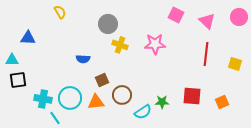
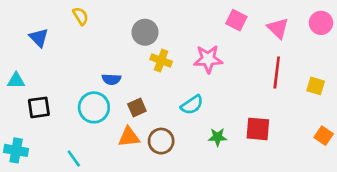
blue triangle: (28, 38) -> (39, 38), moved, turned 42
black square: (18, 80) -> (39, 107), moved
brown circle: (122, 95) -> (161, 141), moved
cyan circle: (70, 98) -> (94, 107), moved
cyan cross: (43, 99) -> (16, 150), moved
orange square: (222, 102) -> (324, 136), moved, turned -32
cyan semicircle: (143, 112) -> (192, 105), moved

